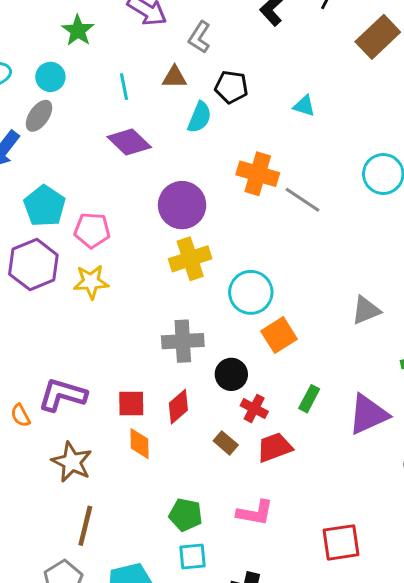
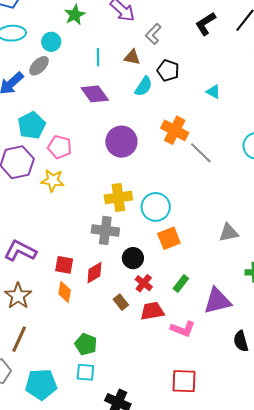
yellow cross: (190, 259) -> (118, 198), moved
pink L-shape: (255, 513) -> (183, 329), moved

